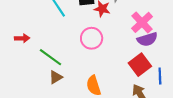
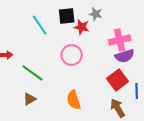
pink cross: (142, 22) -> (120, 40), turned 30
brown triangle: (56, 77) -> (30, 99), moved

